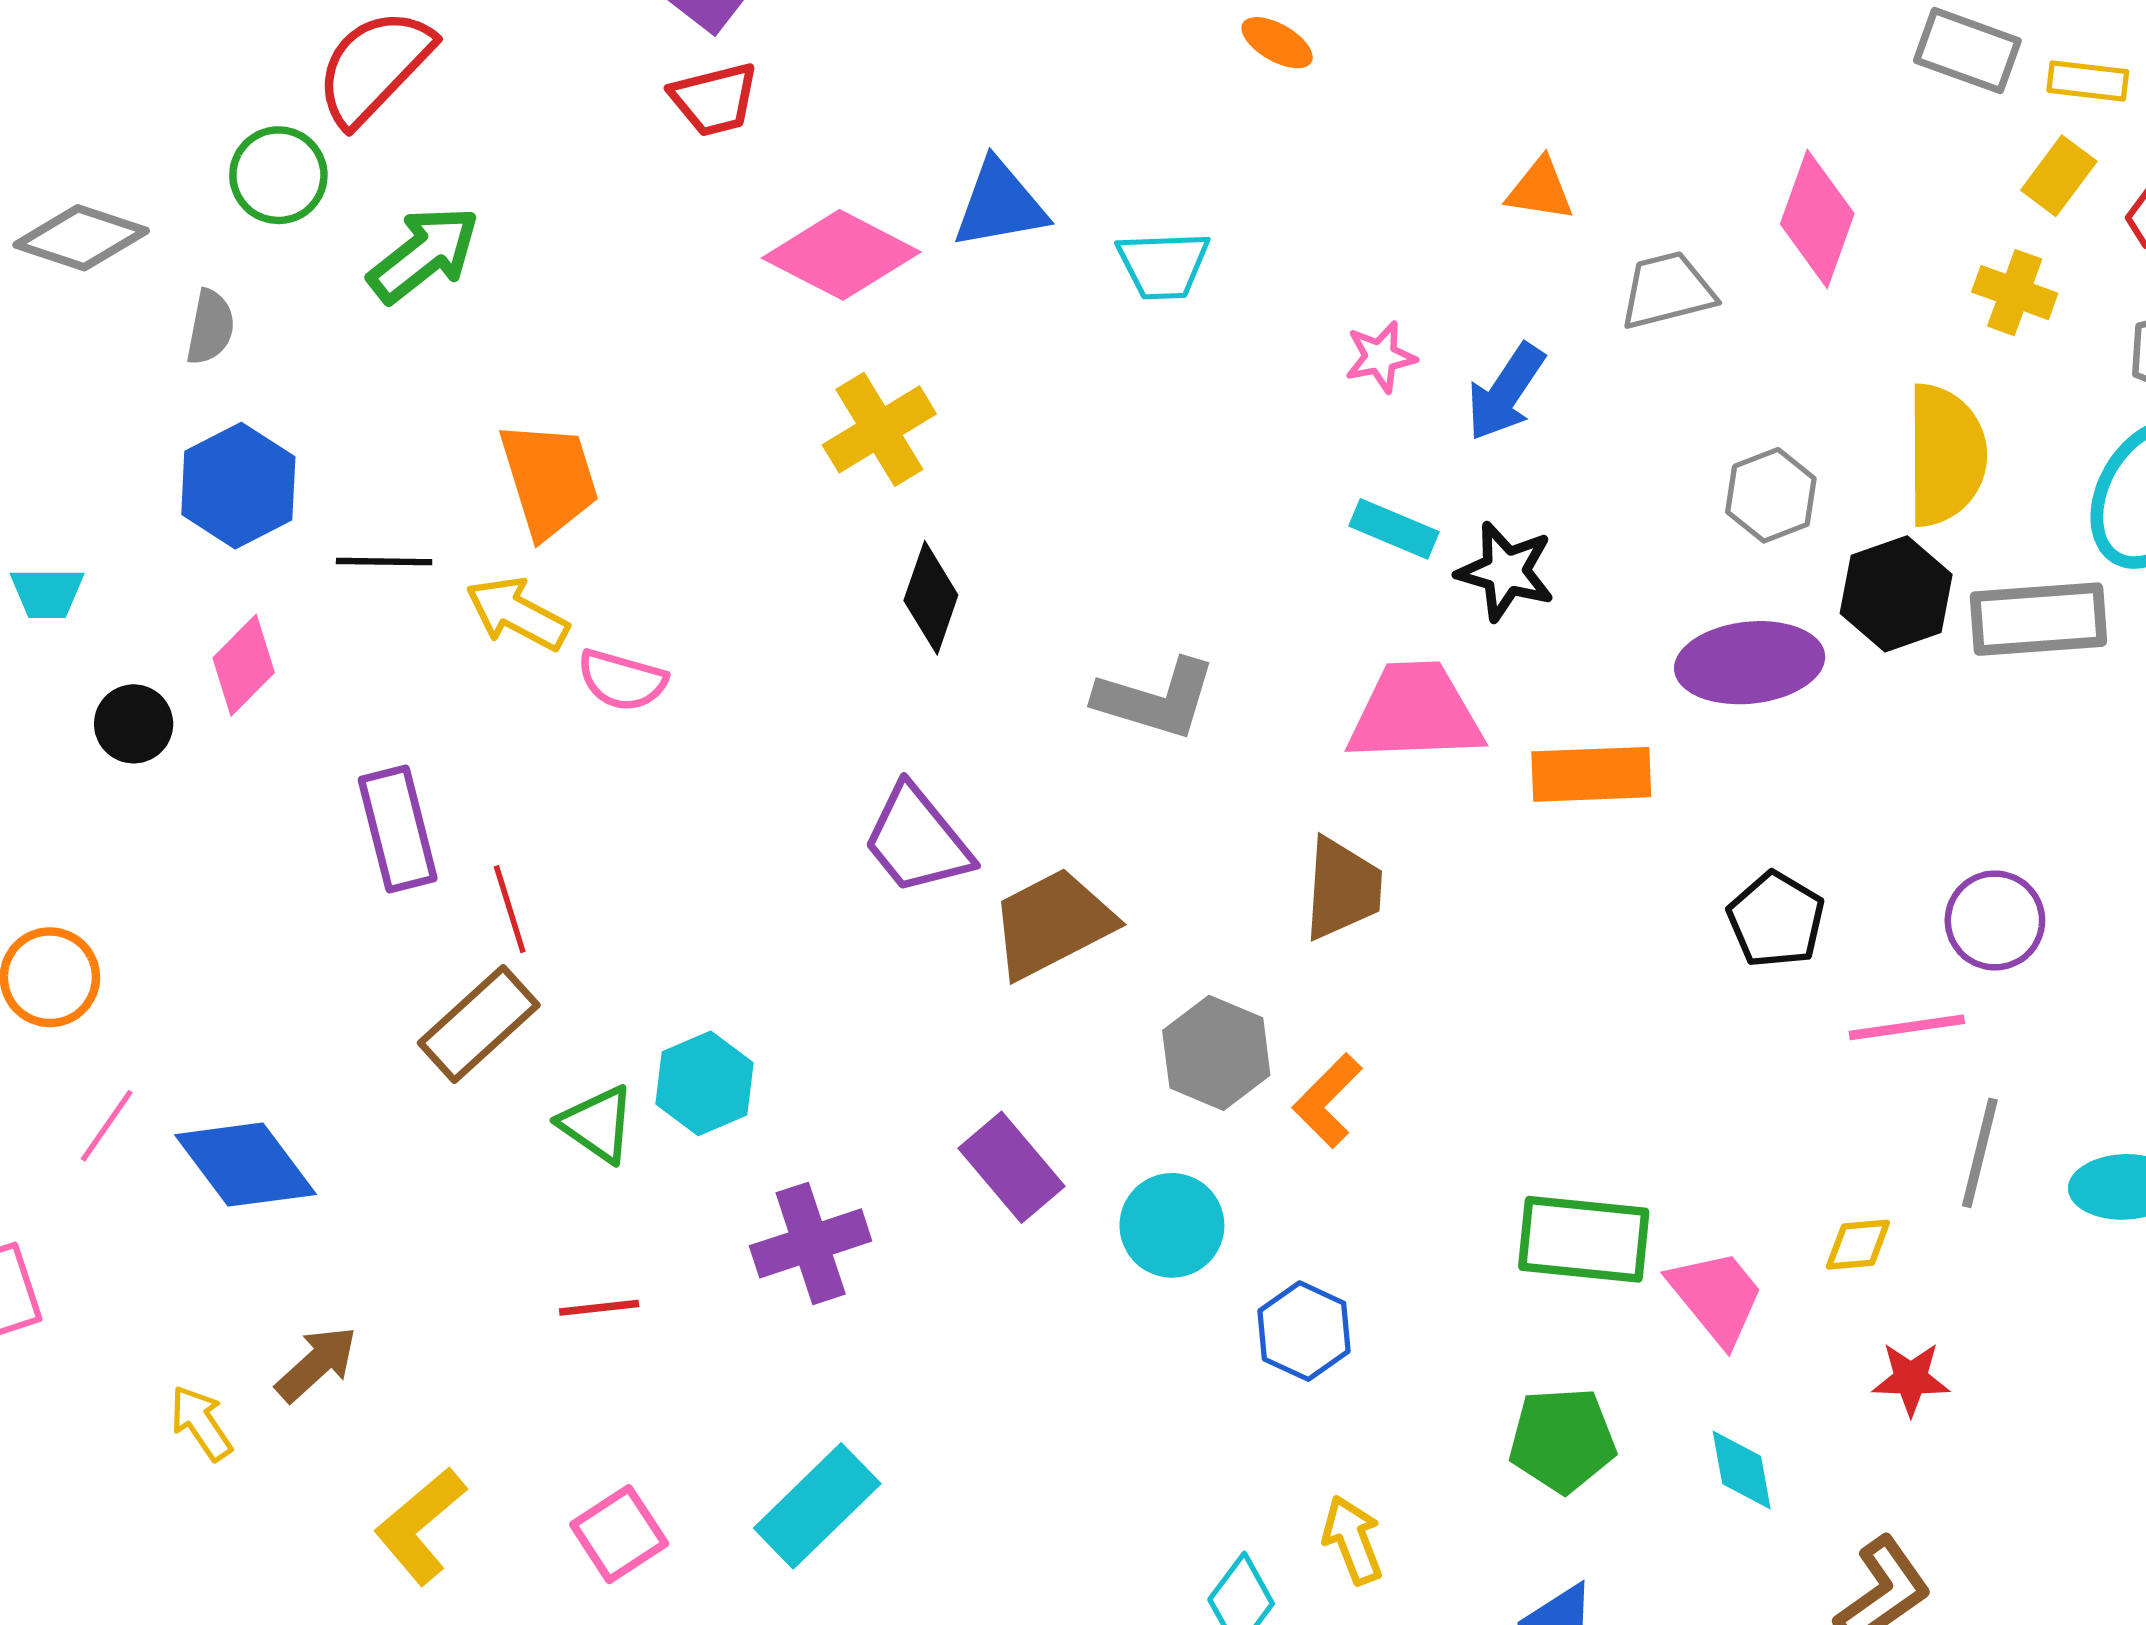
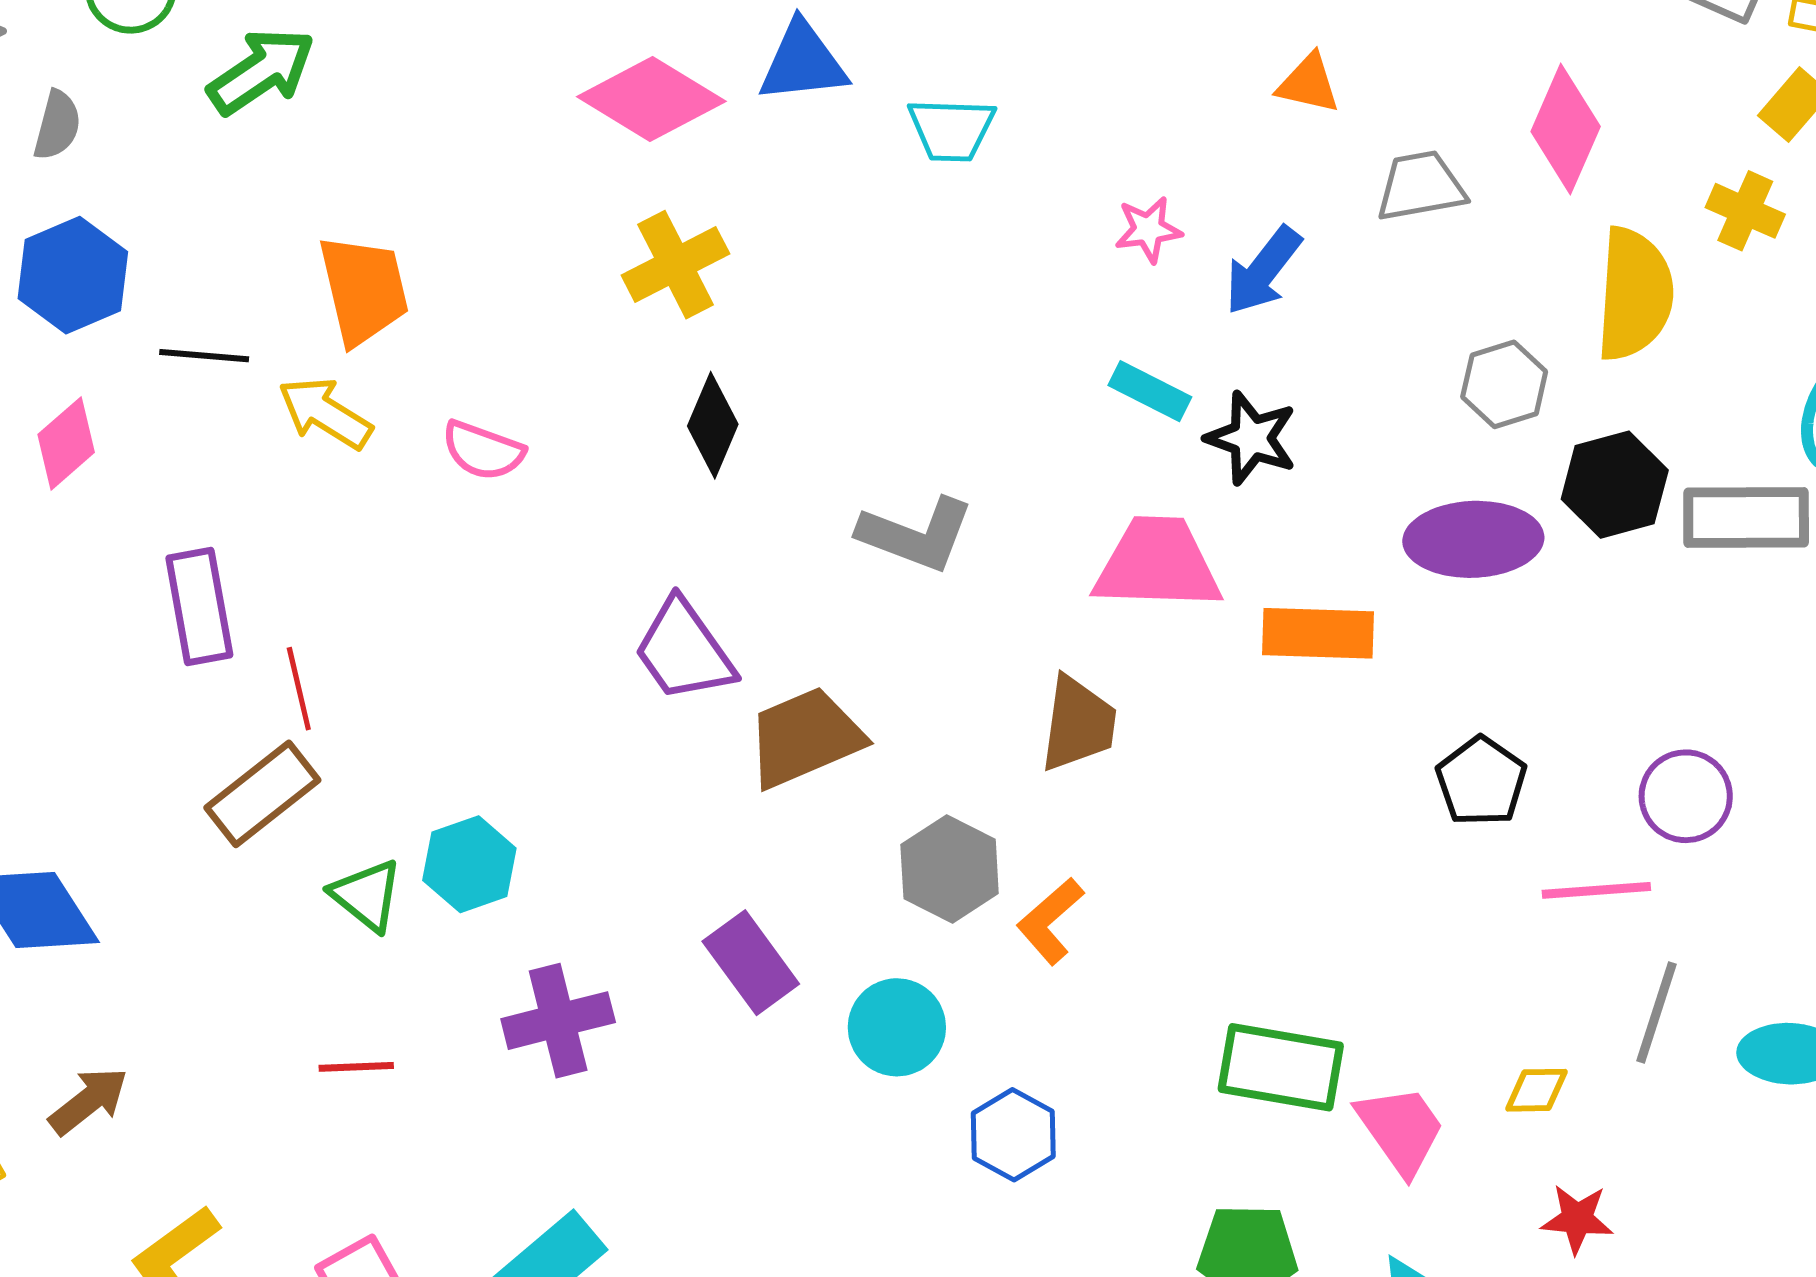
yellow semicircle: (1946, 455) -> (1634, 294), moved
pink semicircle: (622, 680) -> (483, 451), moved

